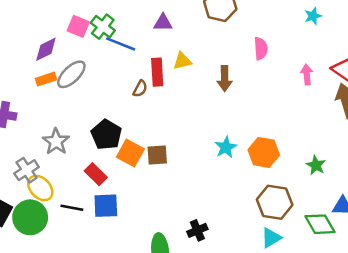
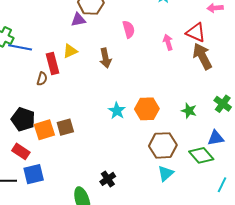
purple triangle: (163, 23) -> (78, 20), moved
orange square: (130, 153) -> (44, 130), turned -35

